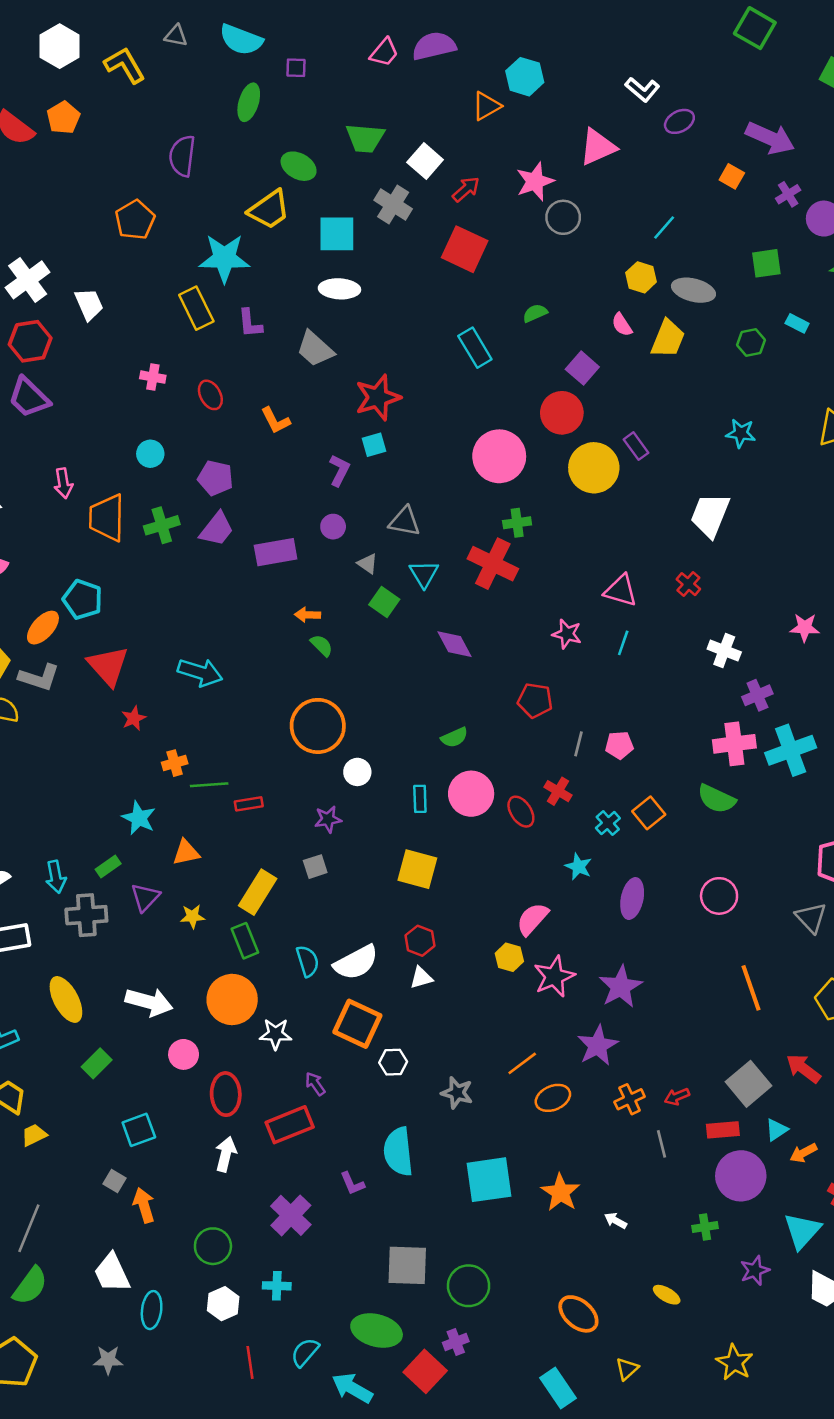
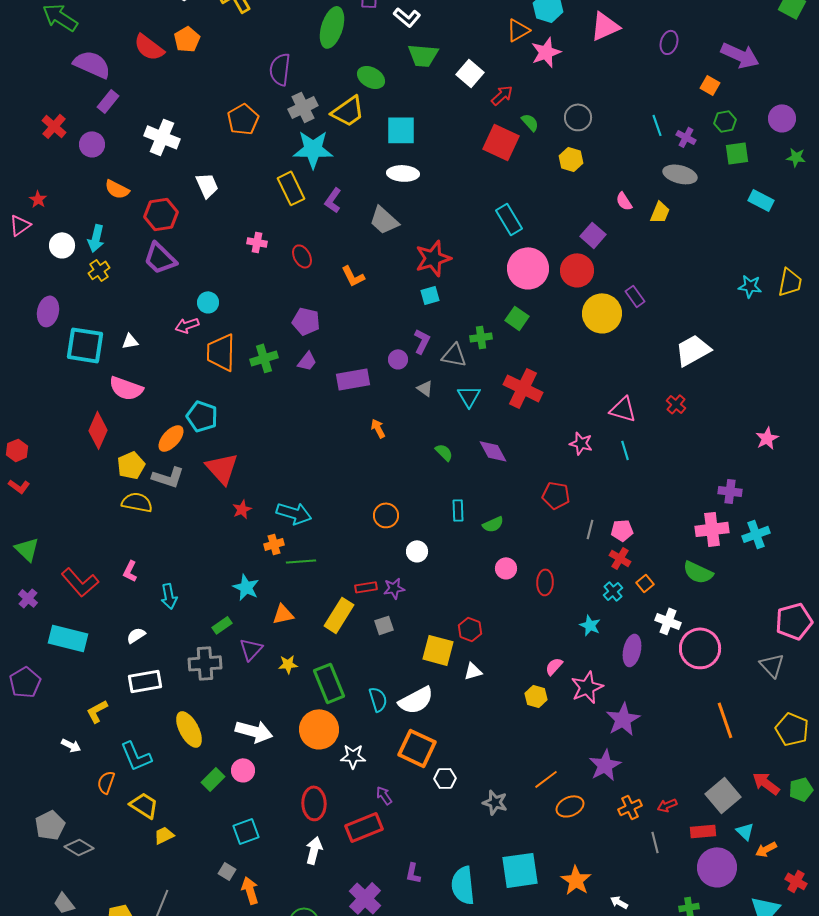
white L-shape: (642, 89) -> (407, 17), moved
green ellipse: (249, 102) -> (332, 27), size x1.4
purple ellipse: (679, 121) -> (669, 42), turned -45
pink triangle: (598, 147) -> (605, 26), moved
pink star: (535, 181) -> (546, 52), moved
purple cross: (788, 194) -> (686, 137), moved, turned -30
gray cross: (393, 204) -> (303, 107), moved, turned 32
cyan line: (664, 228) -> (657, 125), turned -60
yellow hexagon: (641, 277) -> (571, 159), moved
white cross: (28, 280) -> (162, 137), moved, turned -32
green semicircle: (535, 313) -> (530, 122), moved, turned 72
purple L-shape: (250, 323) -> (333, 200), turned 40
cyan rectangle: (797, 323) -> (761, 200), size x1.4
yellow trapezoid: (668, 339) -> (660, 212), size x0.7
green hexagon: (751, 343) -> (725, 121), moved
cyan star: (741, 433) -> (750, 286), moved
cyan circle: (150, 454) -> (208, 302), moved
pink circle: (499, 456) -> (528, 268), moved
purple L-shape: (339, 470) -> (422, 341), moved
pink arrow: (63, 483) -> (187, 325), turned 80
white trapezoid: (710, 515) -> (693, 350), turned 39
green cross: (517, 523) -> (481, 337), moved
purple trapezoid: (217, 529) -> (307, 361), size x0.7
green square: (384, 602) -> (517, 318), moved
orange arrow: (308, 615) -> (378, 428), turned 60
pink star: (805, 628) -> (767, 438), turned -30
cyan line: (623, 643) -> (625, 450), turned -36
green semicircle: (322, 645) -> (444, 452), moved
white cross: (724, 651) -> (668, 621), moved
cyan arrow: (200, 672) -> (294, 513), moved
purple cross: (757, 695) -> (730, 491), turned 30
orange circle: (318, 726) -> (386, 515), size x0.6
cyan cross: (791, 750) -> (756, 534), size x0.7
red cross: (558, 791) -> (620, 558), moved
pink circle: (471, 794) -> (506, 568), size x0.6
cyan rectangle: (420, 799) -> (458, 510), moved
red rectangle: (249, 804) -> (366, 587), moved
red ellipse: (521, 812) -> (545, 582), turned 35
orange square: (649, 813) -> (645, 583), size x0.7
yellow square: (417, 869) -> (438, 650), moved
cyan arrow: (56, 877) -> (169, 596), moved
yellow rectangle: (258, 892) -> (339, 615), moved
pink circle: (719, 896) -> (700, 648), size x1.4
pink semicircle: (532, 919) -> (554, 666), size x0.7
green rectangle: (245, 941) -> (329, 683), size x1.4
red hexagon: (420, 941) -> (470, 629), moved
pink star: (554, 976) -> (587, 687), moved
white triangle: (421, 978) -> (473, 671), moved
pink circle: (184, 1054) -> (243, 770), moved
cyan triangle: (777, 1130) -> (745, 831), turned -42
cyan semicircle: (398, 1152) -> (463, 885), moved
purple L-shape: (352, 1184) -> (413, 873), turned 35

